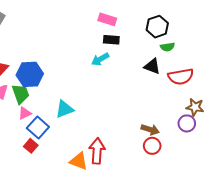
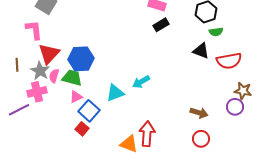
black rectangle: (111, 40) -> (161, 25), turned -35
cyan arrow: (100, 59) -> (141, 82), moved
green trapezoid: (21, 94) -> (72, 78), turned -55
red circle: (152, 146) -> (201, 139), moved

